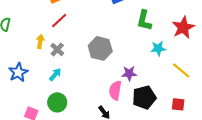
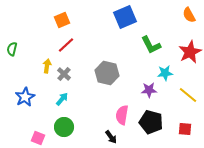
green L-shape: (144, 20) -> (151, 45), turned -40
purple star: (129, 73) -> (149, 90), moved
black pentagon: (144, 97) -> (151, 122), turned 30

